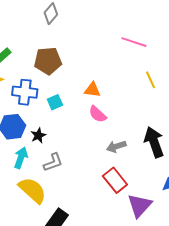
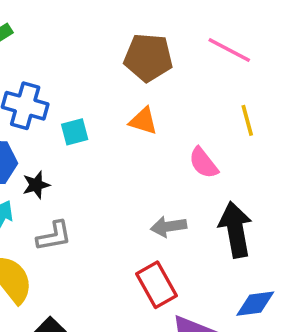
brown pentagon: (48, 61) -> (148, 57), moved
pink semicircle: (98, 114) -> (203, 163), moved

